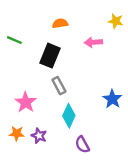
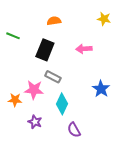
pink arrow: (93, 42) -> (84, 49), moved
gray rectangle: (59, 86) -> (53, 77), turned -35
pink star: (26, 102) -> (34, 90), moved, turned -30
orange star: (17, 133) -> (15, 100), moved

